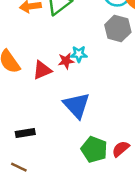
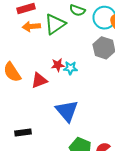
red star: (66, 61) -> (58, 65), moved

